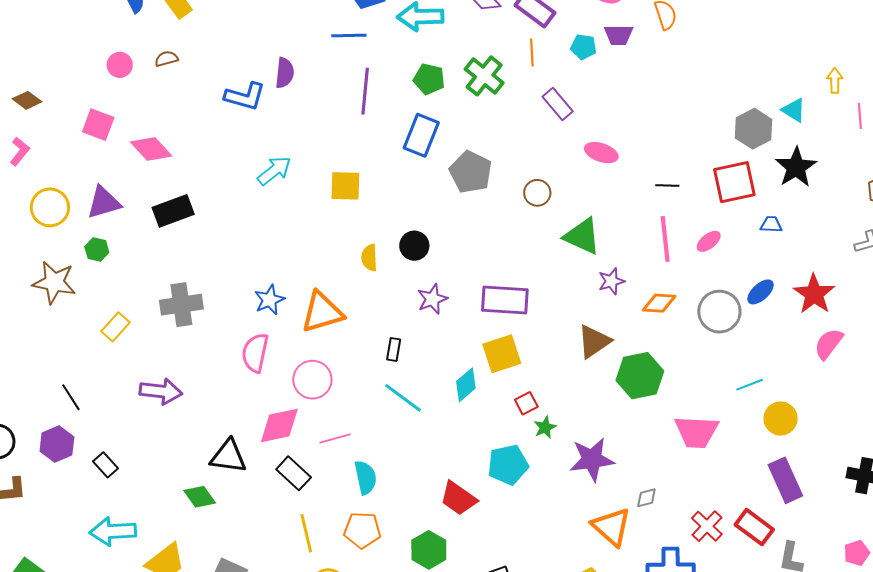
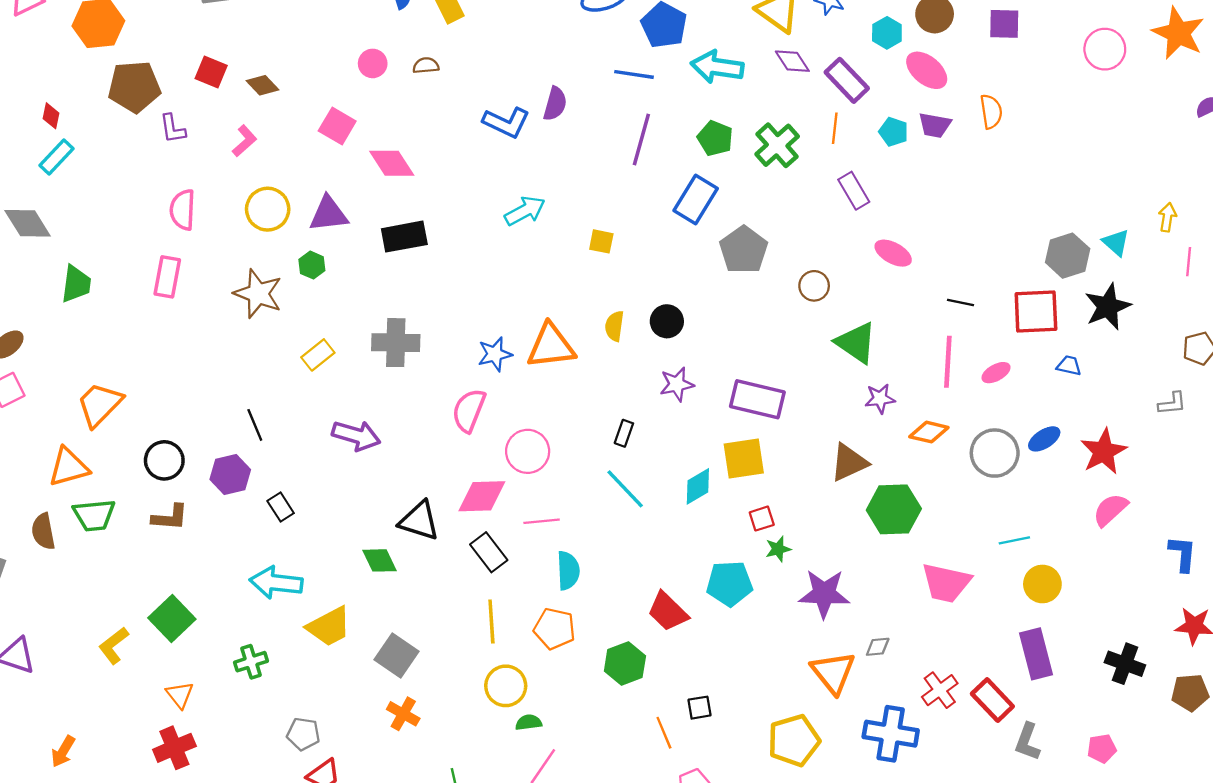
yellow square: (345, 186) -> (601, 241), size x0.7
orange triangle: (322, 312) -> (551, 346), moved

